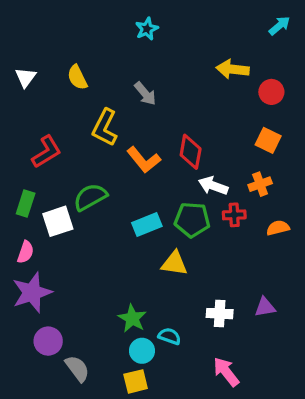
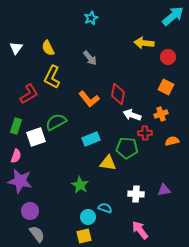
cyan arrow: (279, 26) -> (173, 16), size x1.6
yellow L-shape: (105, 128) -> (52, 77), moved
green pentagon: (192, 220) -> (127, 148), moved
purple star: (32, 293) -> (20, 181), turned 30
green star: (132, 318) -> (80, 185), moved
gray semicircle: (77, 369) -> (37, 234), moved

